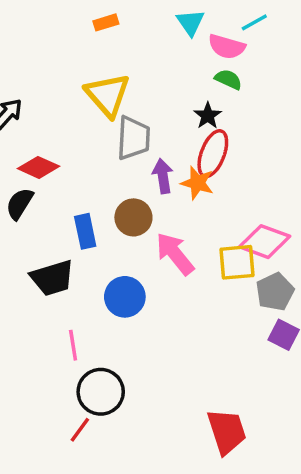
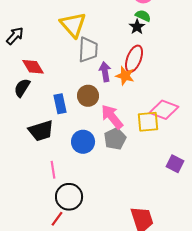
black star: (208, 116) -> (137, 27), moved
red diamond: (39, 167) -> (33, 67), turned 35
gray pentagon: (275, 292) -> (115, 139), moved

